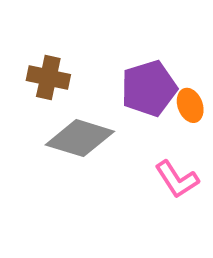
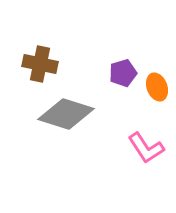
purple pentagon: (149, 88) -> (123, 73), size x0.6

